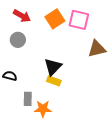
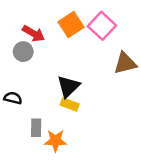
red arrow: (22, 16) -> (34, 34), moved
pink square: (79, 20) -> (102, 26), turned 30

